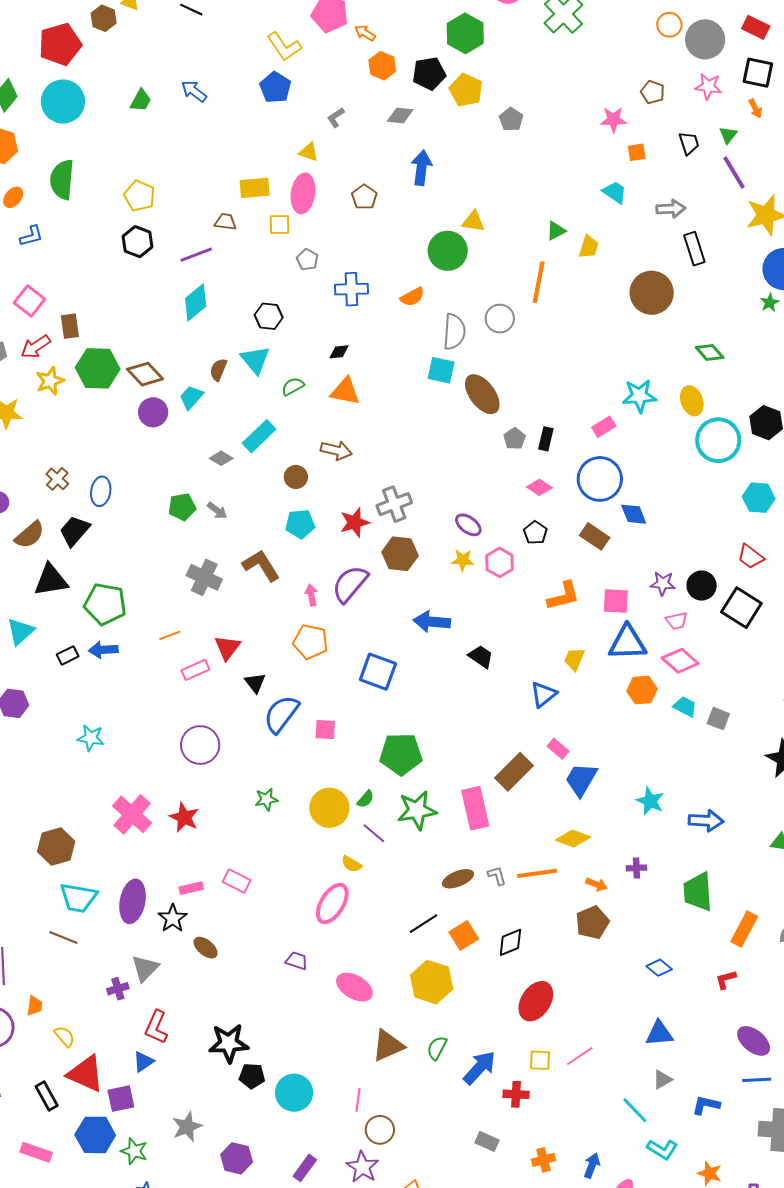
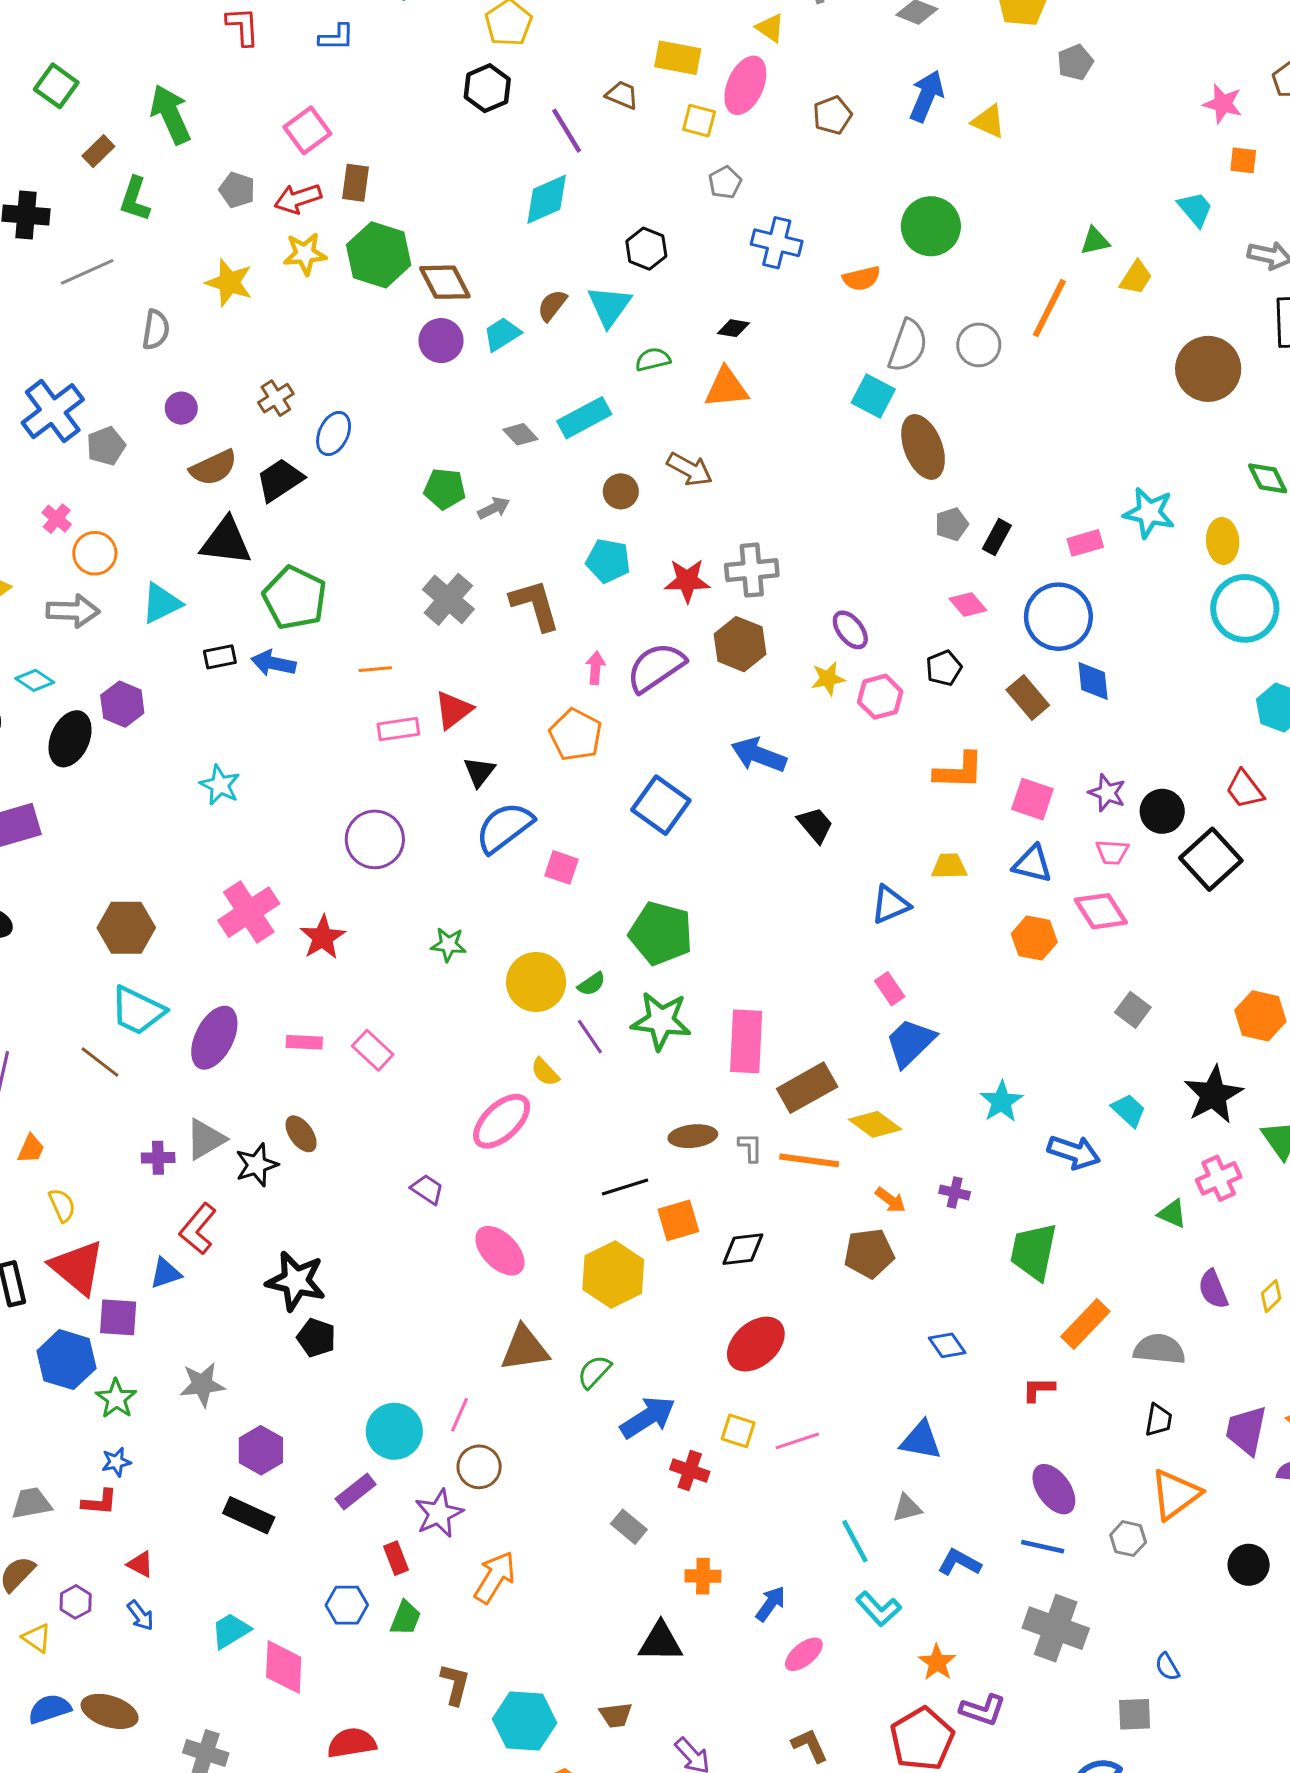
yellow triangle: (473, 221) -> (988, 121), moved
purple line: (196, 255) -> (567, 131), turned 64
orange triangle: (345, 391) -> (726, 388), turned -32
gray arrow: (217, 511) -> (494, 508), turned -80
yellow star: (463, 560) -> (828, 679), turned -30
blue triangle: (627, 643) -> (1032, 864), size x0.7
yellow trapezoid: (574, 659) -> (949, 866), turned 50
cyan trapezoid: (685, 707) -> (1129, 1110), moved
brown rectangle: (514, 772) -> (807, 1088), moved
black star: (173, 918) -> (257, 1165), moved
cyan circle: (294, 1093) -> (394, 1431), moved

